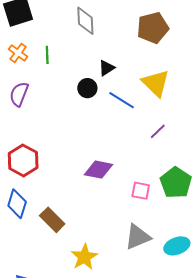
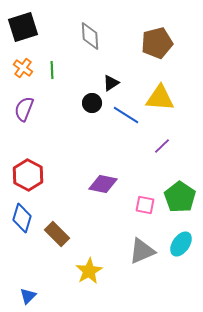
yellow triangle: (156, 83) -> (160, 98), turned -40
cyan ellipse: (177, 246) -> (181, 244), moved, turned -35

